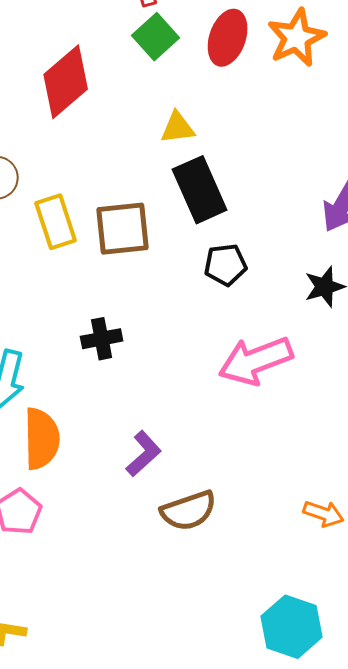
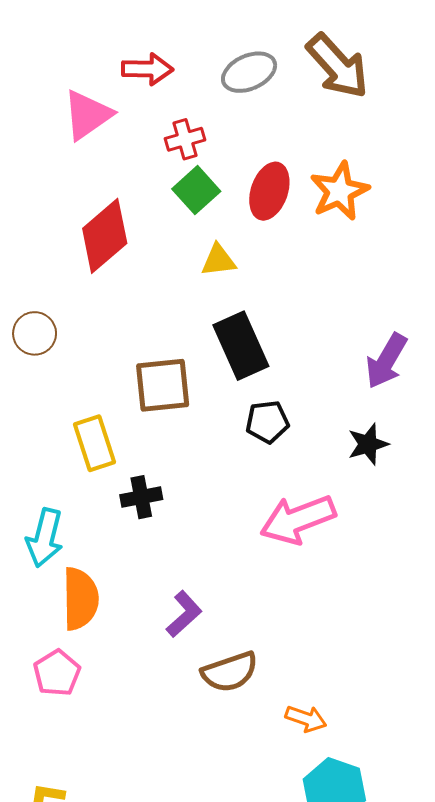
yellow triangle: (178, 128) -> (219, 260), moved
yellow rectangle: (56, 222) -> (95, 443), moved
orange arrow: (324, 514) -> (306, 719), moved

